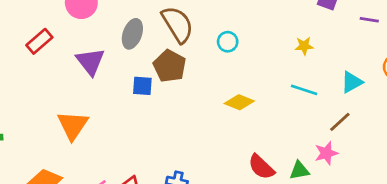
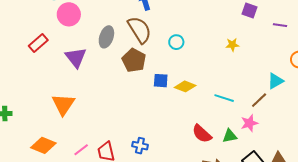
cyan triangle: (352, 82) -> (275, 81), moved
blue square: (142, 86) -> (161, 81), moved
cyan line: (304, 90) -> (224, 98), moved

